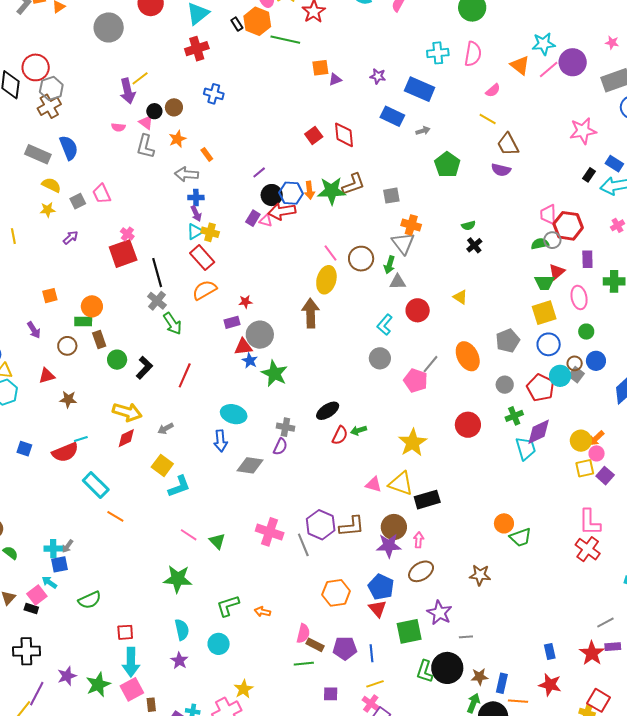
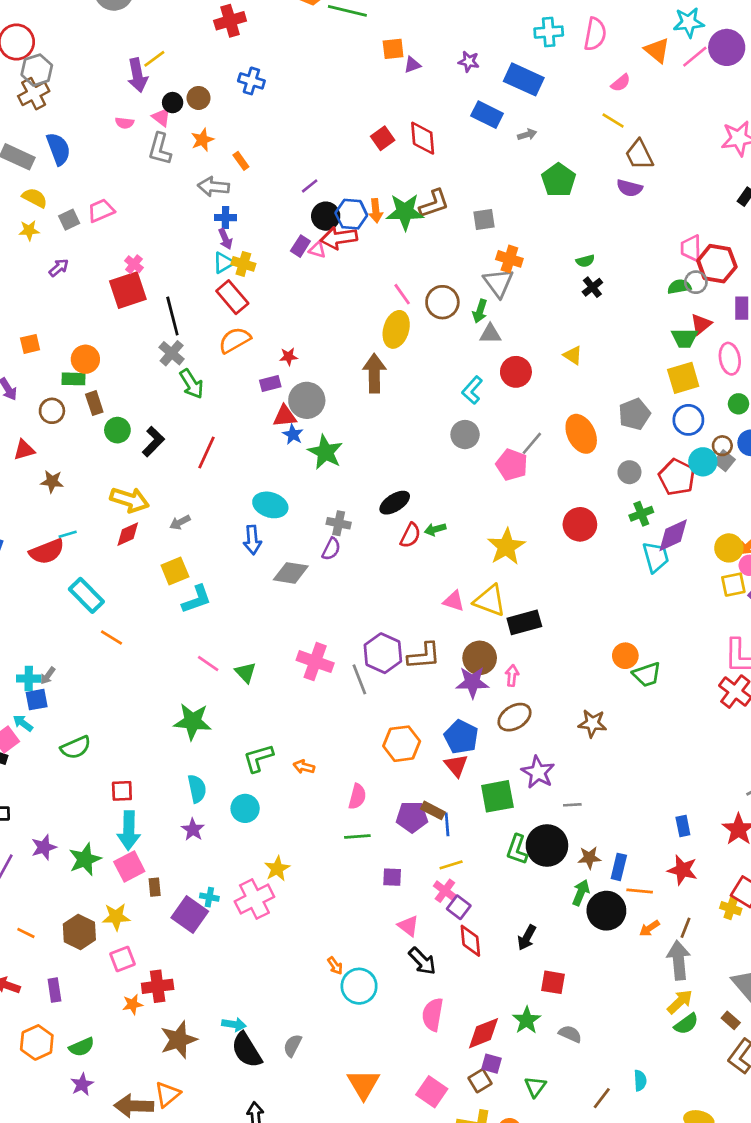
pink trapezoid: (102, 194) -> (101, 211), turned 90
yellow square: (162, 465) -> (175, 571), turned 30
brown rectangle: (315, 645) -> (433, 810), moved

